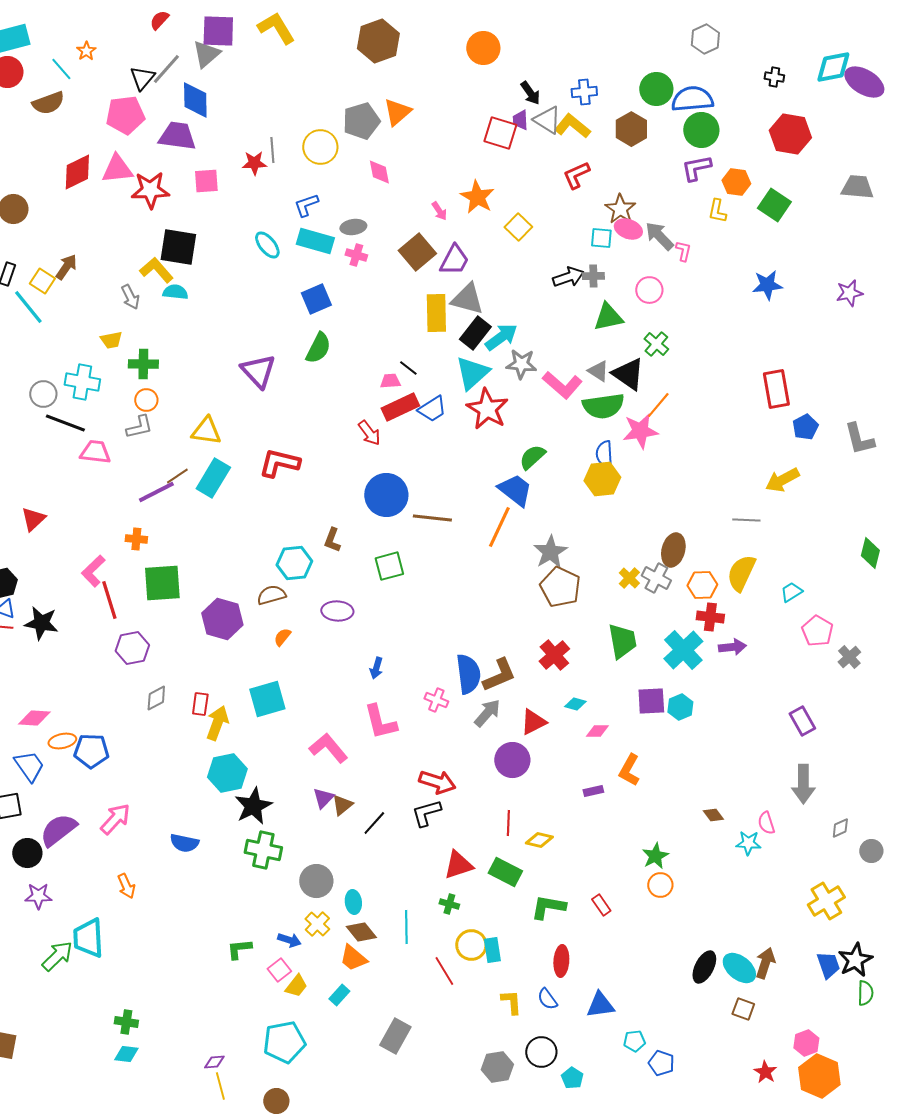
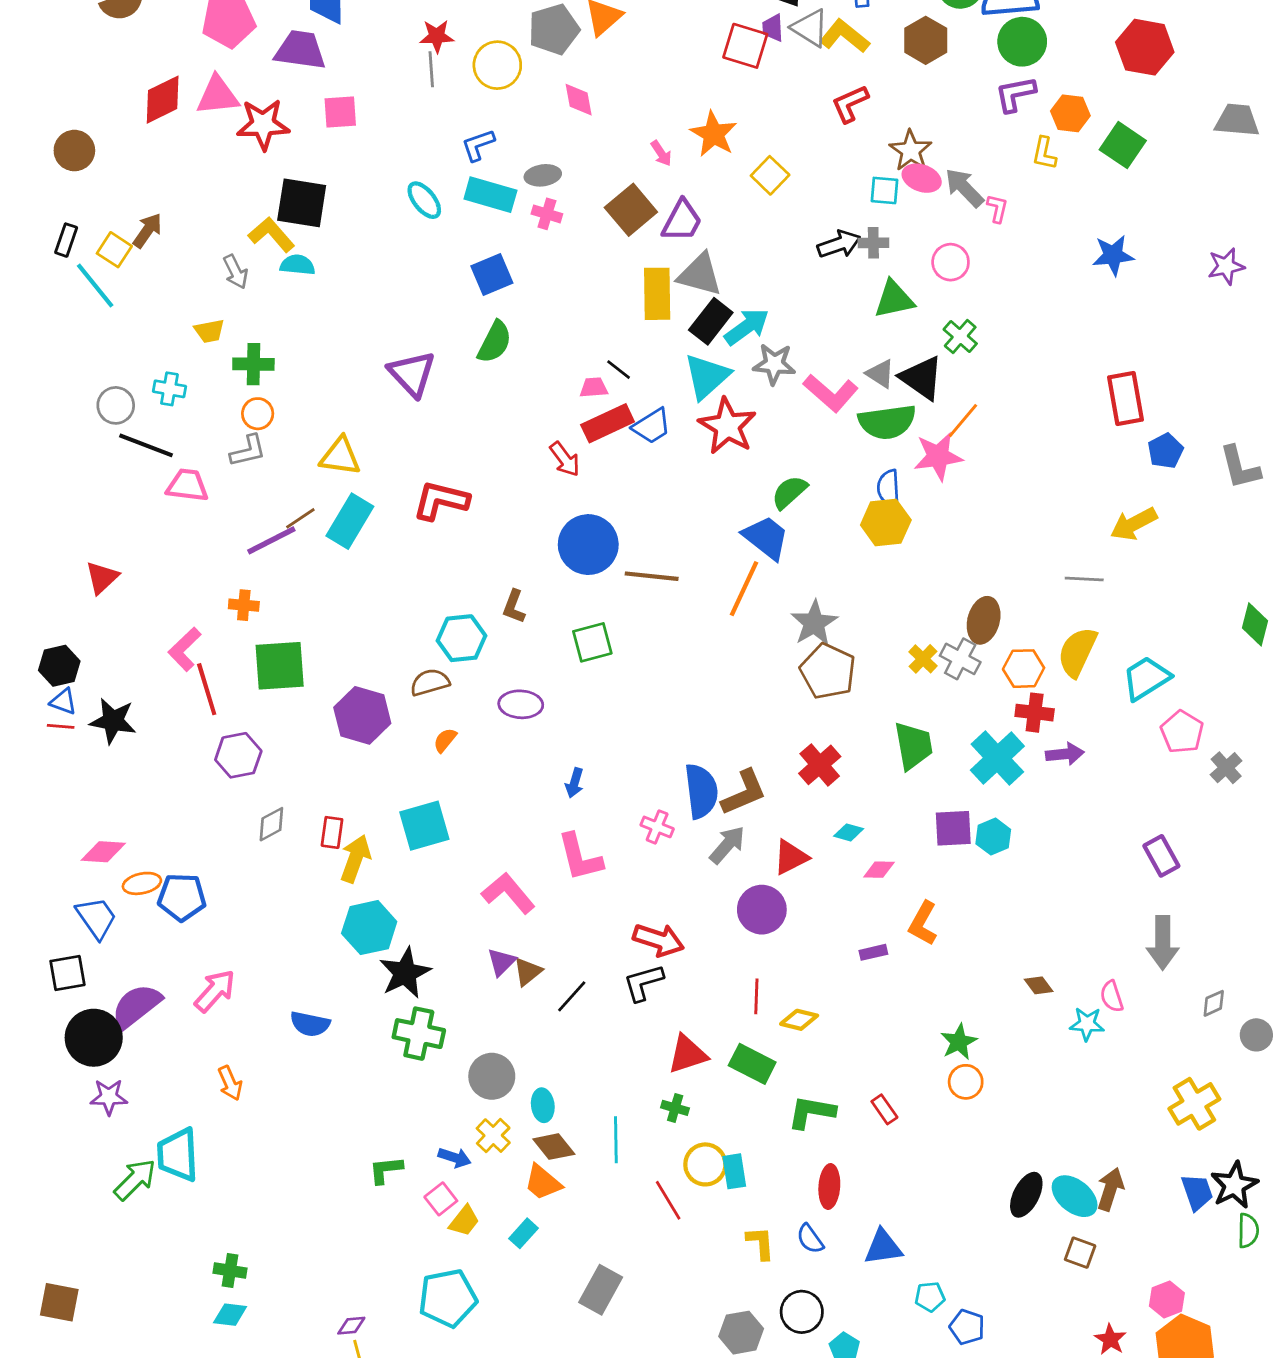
red star: (254, 163) -> (437, 36), moved
cyan cross: (82, 382) -> (169, 389), size x0.7
cyan trapezoid: (791, 592) -> (1146, 678), size x1.6
black circle: (27, 853) -> (94, 1038), size x1.4

